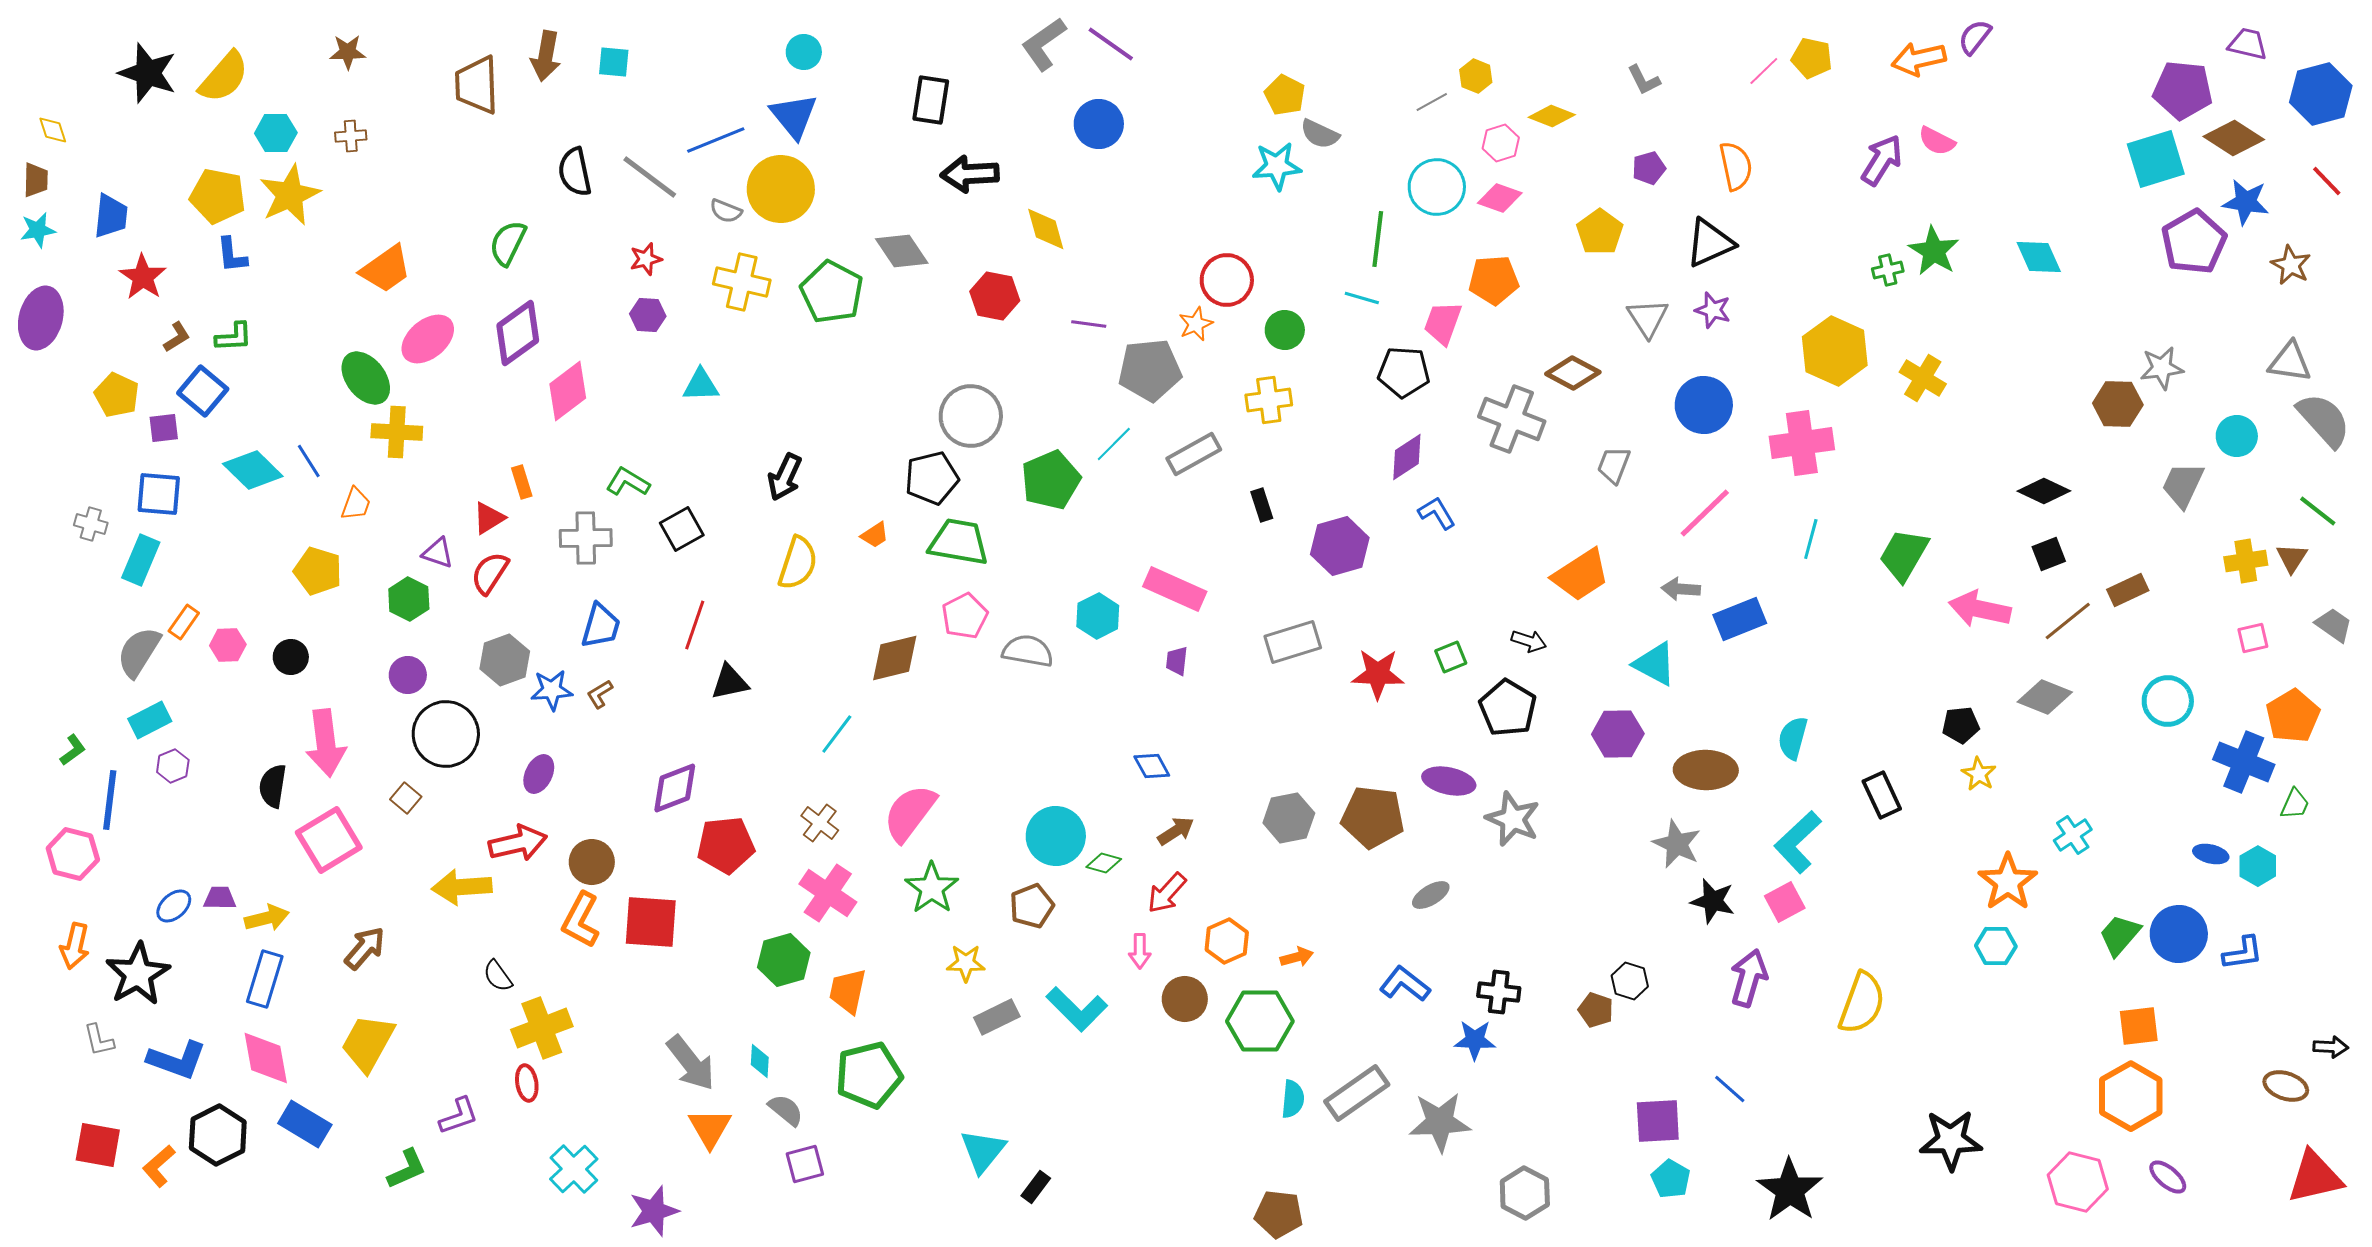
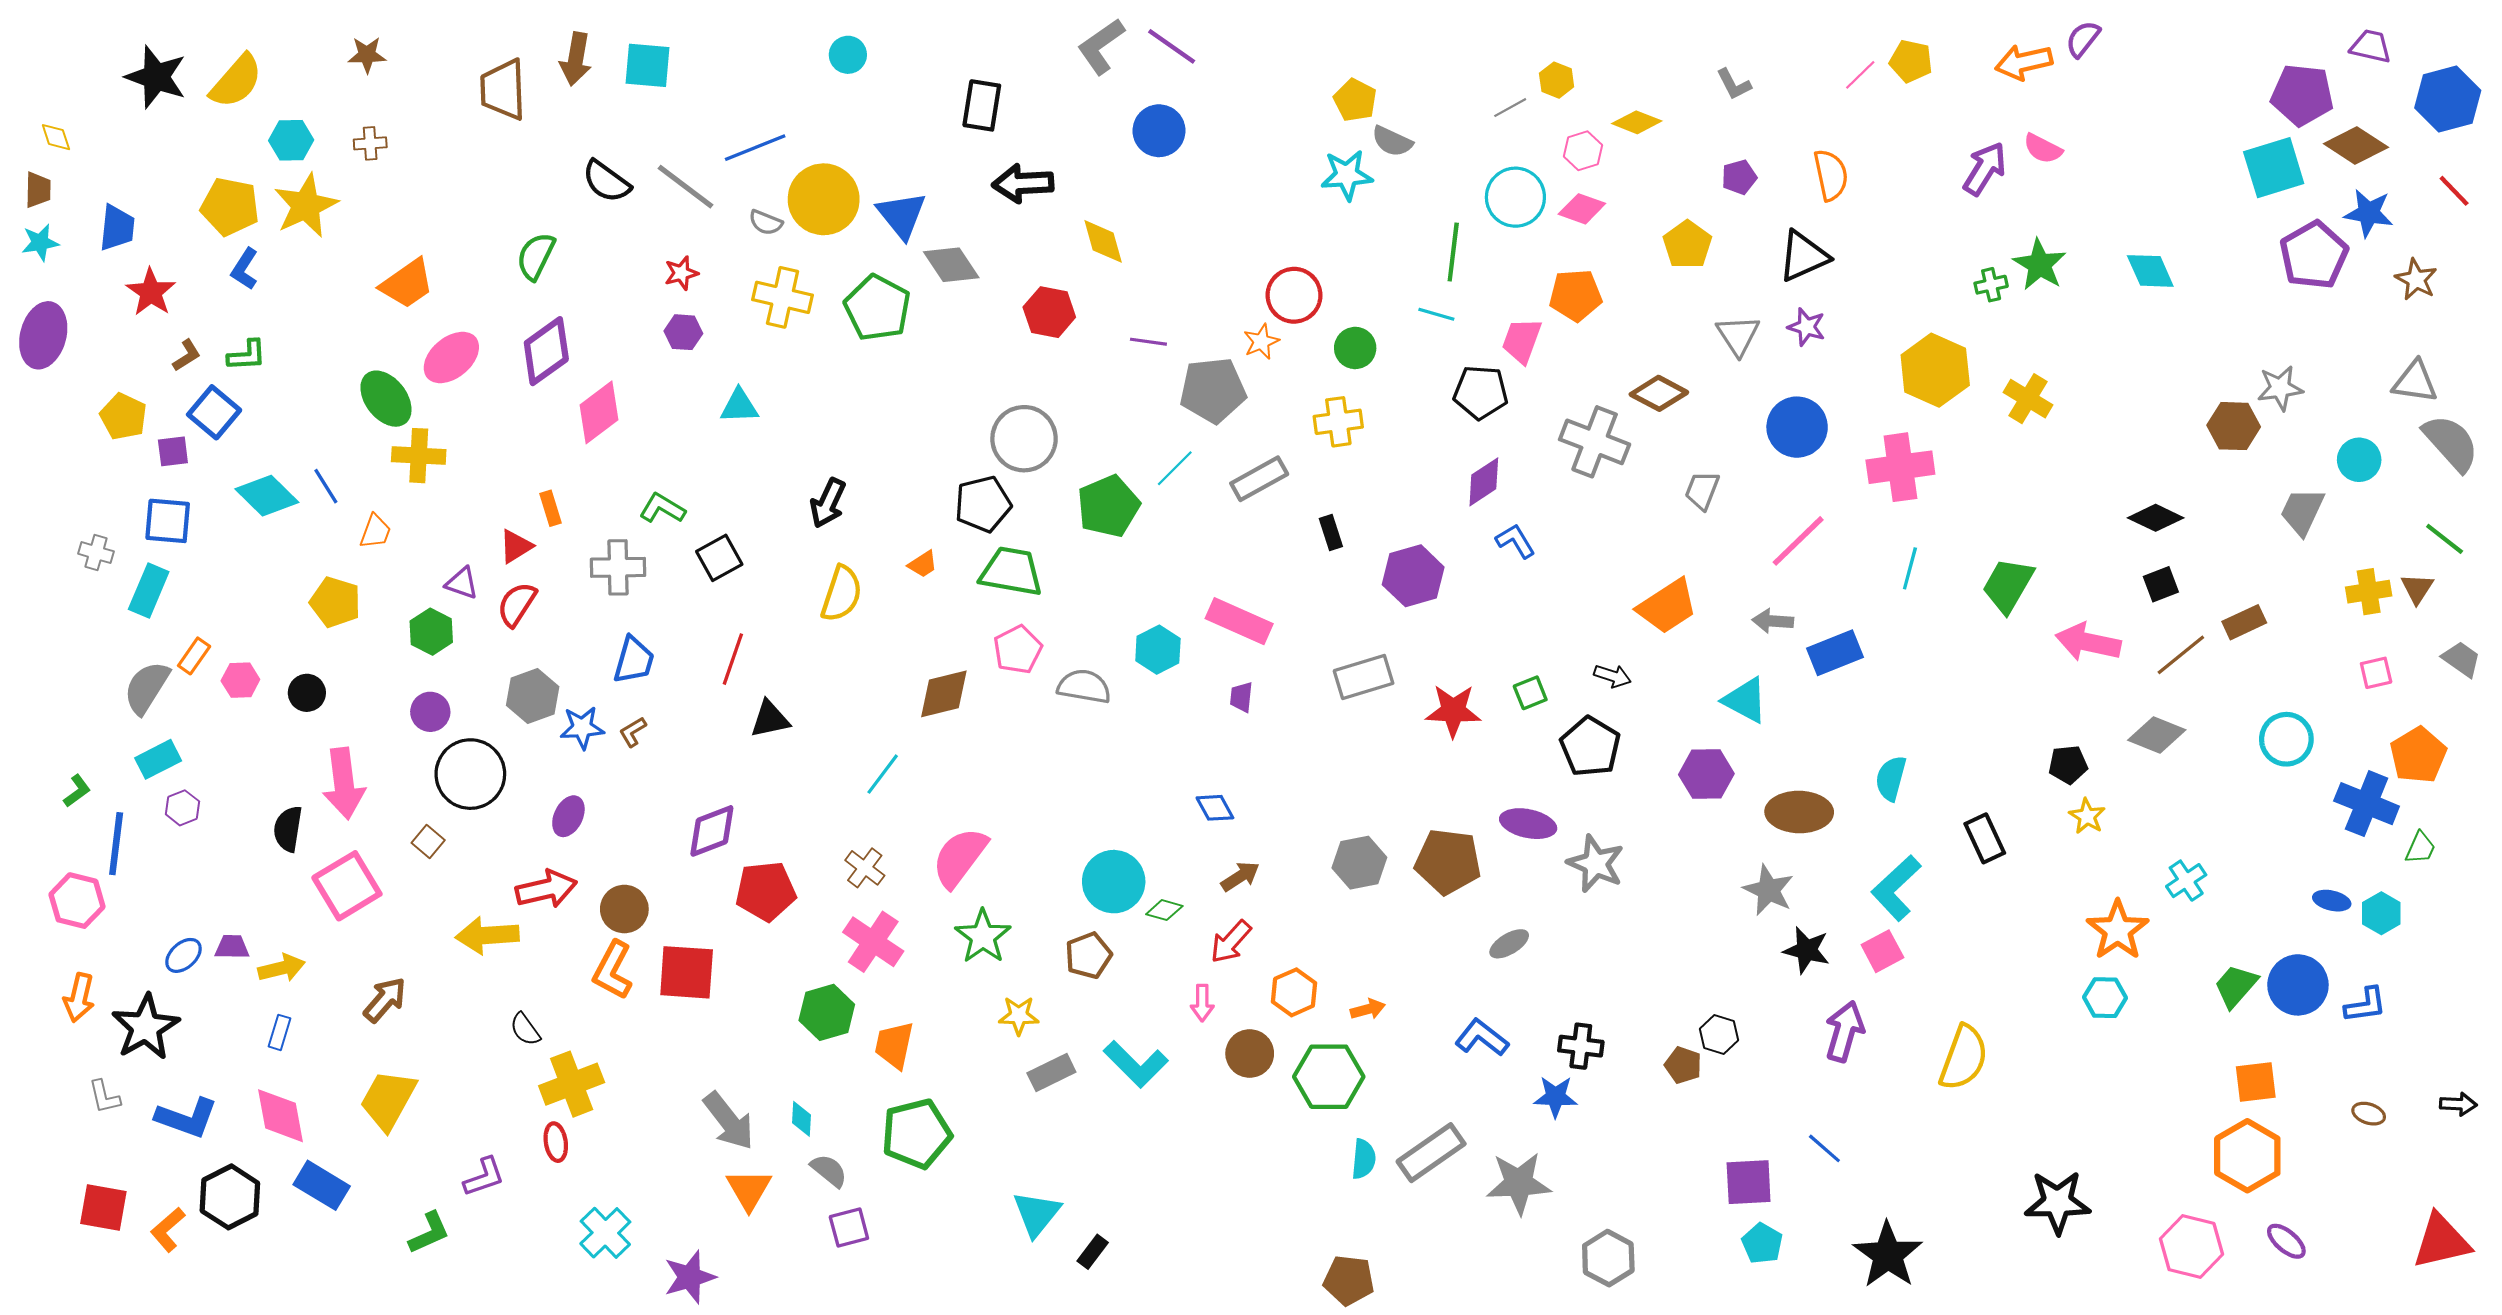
cyan square: (614, 62) -> (648, 65), size x1.4
blue triangle: (794, 116) -> (902, 215), moved
black semicircle: (575, 172) -> (606, 181), turned -42
blue L-shape: (232, 255) -> (245, 269), turned 39
blue rectangle: (265, 979) -> (279, 1032), size x0.6
brown ellipse: (2286, 1086) -> (2369, 1114), moved, size x0.7

